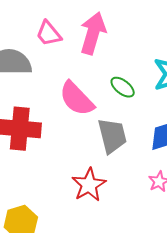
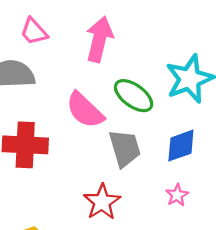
pink trapezoid: (49, 33) -> (34, 31), moved
green ellipse: (123, 87) -> (134, 96), size x1.5

